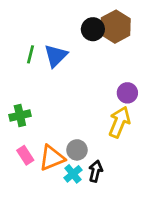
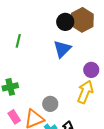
blue triangle: (56, 56) -> (62, 49), moved
gray circle: (77, 150) -> (50, 104), moved

